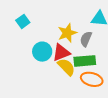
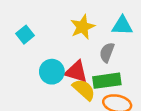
yellow star: (67, 33) -> (83, 27), moved
red triangle: (61, 53) -> (76, 72), turned 42

